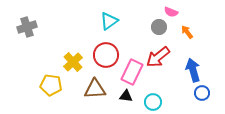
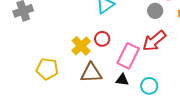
red circle: (106, 55) -> (102, 39), size x0.6
yellow cross: (73, 62) -> (81, 46), moved

